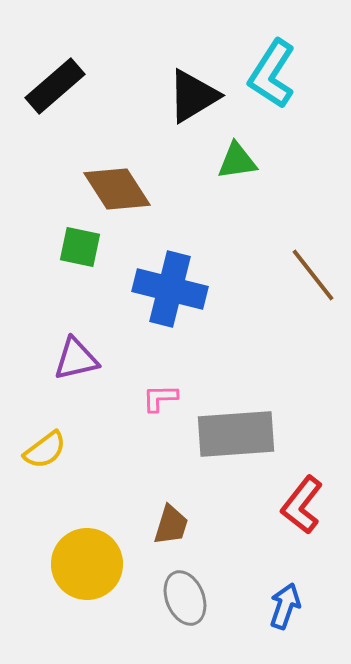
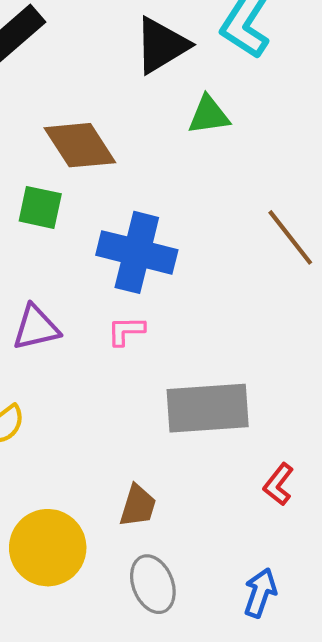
pink L-shape: (160, 398) -> (126, 331), moved
red L-shape: (302, 505) -> (278, 484), size x0.7

